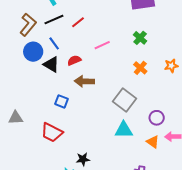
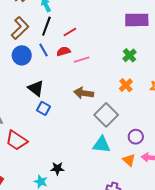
black line: (54, 19) -> (46, 26), turned -54
pink line: (102, 45) -> (82, 60), moved
red semicircle: (74, 60) -> (63, 51), moved
black triangle: (51, 64) -> (36, 88), moved
brown arrow: (84, 81) -> (84, 93), moved
red trapezoid: (52, 132) -> (16, 140), moved

